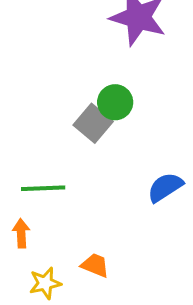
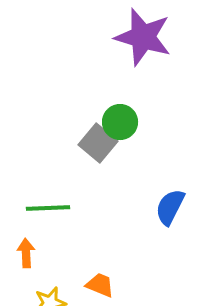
blue semicircle: (165, 187) -> (170, 207), turned -30

